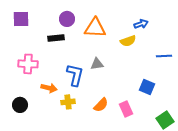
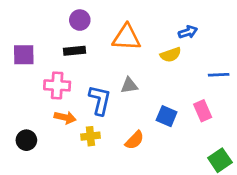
purple square: (21, 19) -> (24, 55), moved
purple circle: (67, 19) -> (80, 20), moved
pink cross: (28, 64) -> (57, 85), moved
blue square: (147, 87) -> (167, 116), moved
pink rectangle: (126, 109) -> (203, 111), moved

